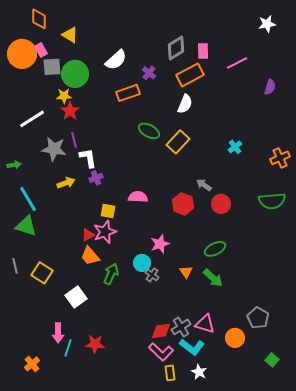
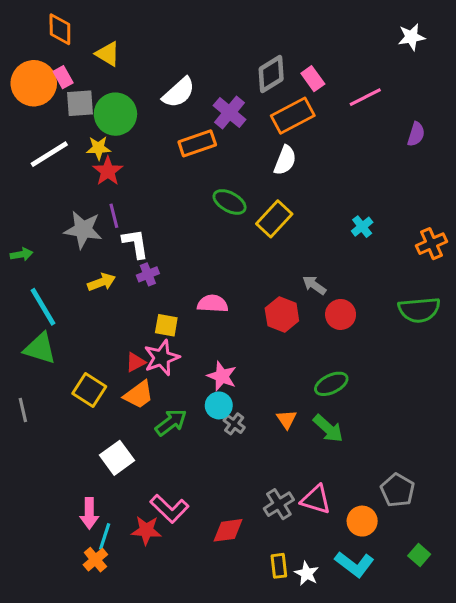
pink rectangle: (203, 51) -> (313, 79), turned -35
purple cross: (149, 73) -> (230, 113), size x1.5
white line: (32, 119) -> (49, 154), moved
pink star: (160, 244) -> (222, 376), moved, turned -30
orange trapezoid: (90, 256) -> (139, 395), turned -85
yellow square: (42, 273) -> (89, 390), moved
green arrow: (111, 274) -> (171, 422), turned 30
red diamond: (161, 331) -> (228, 530), moved
cyan L-shape: (192, 347) -> (354, 564), moved
pink L-shape: (161, 352) -> (169, 509), moved
orange cross: (32, 364) -> (95, 560), moved
yellow rectangle: (170, 373) -> (279, 566), moved

